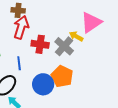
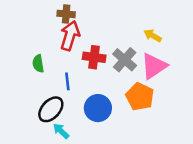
pink triangle: (91, 22) -> (154, 66), moved
yellow arrow: (76, 36) -> (153, 36), moved
orange pentagon: (62, 76) -> (140, 97), moved

